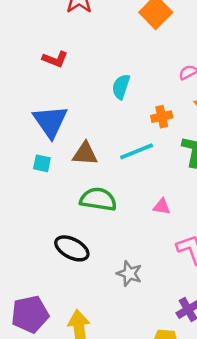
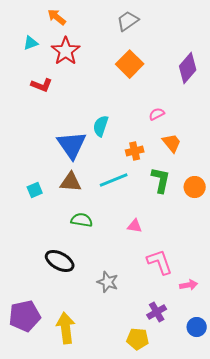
red L-shape: (55, 59) -> (42, 85), moved
blue triangle: (50, 121) -> (72, 145), moved
cyan square: (42, 163) -> (35, 190), turned -35
green semicircle: (98, 199) -> (82, 220), size x0.7

